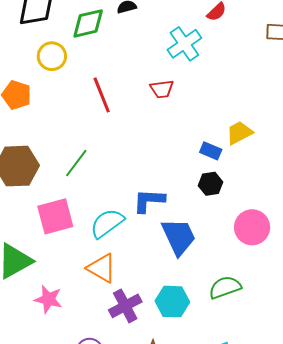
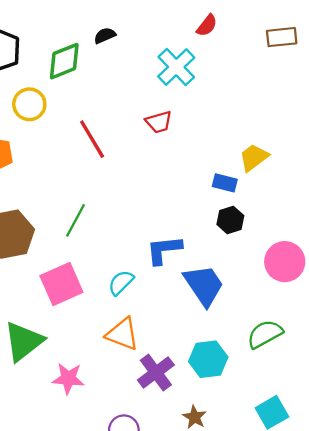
cyan semicircle: (107, 223) -> (121, 283), size x0.7

